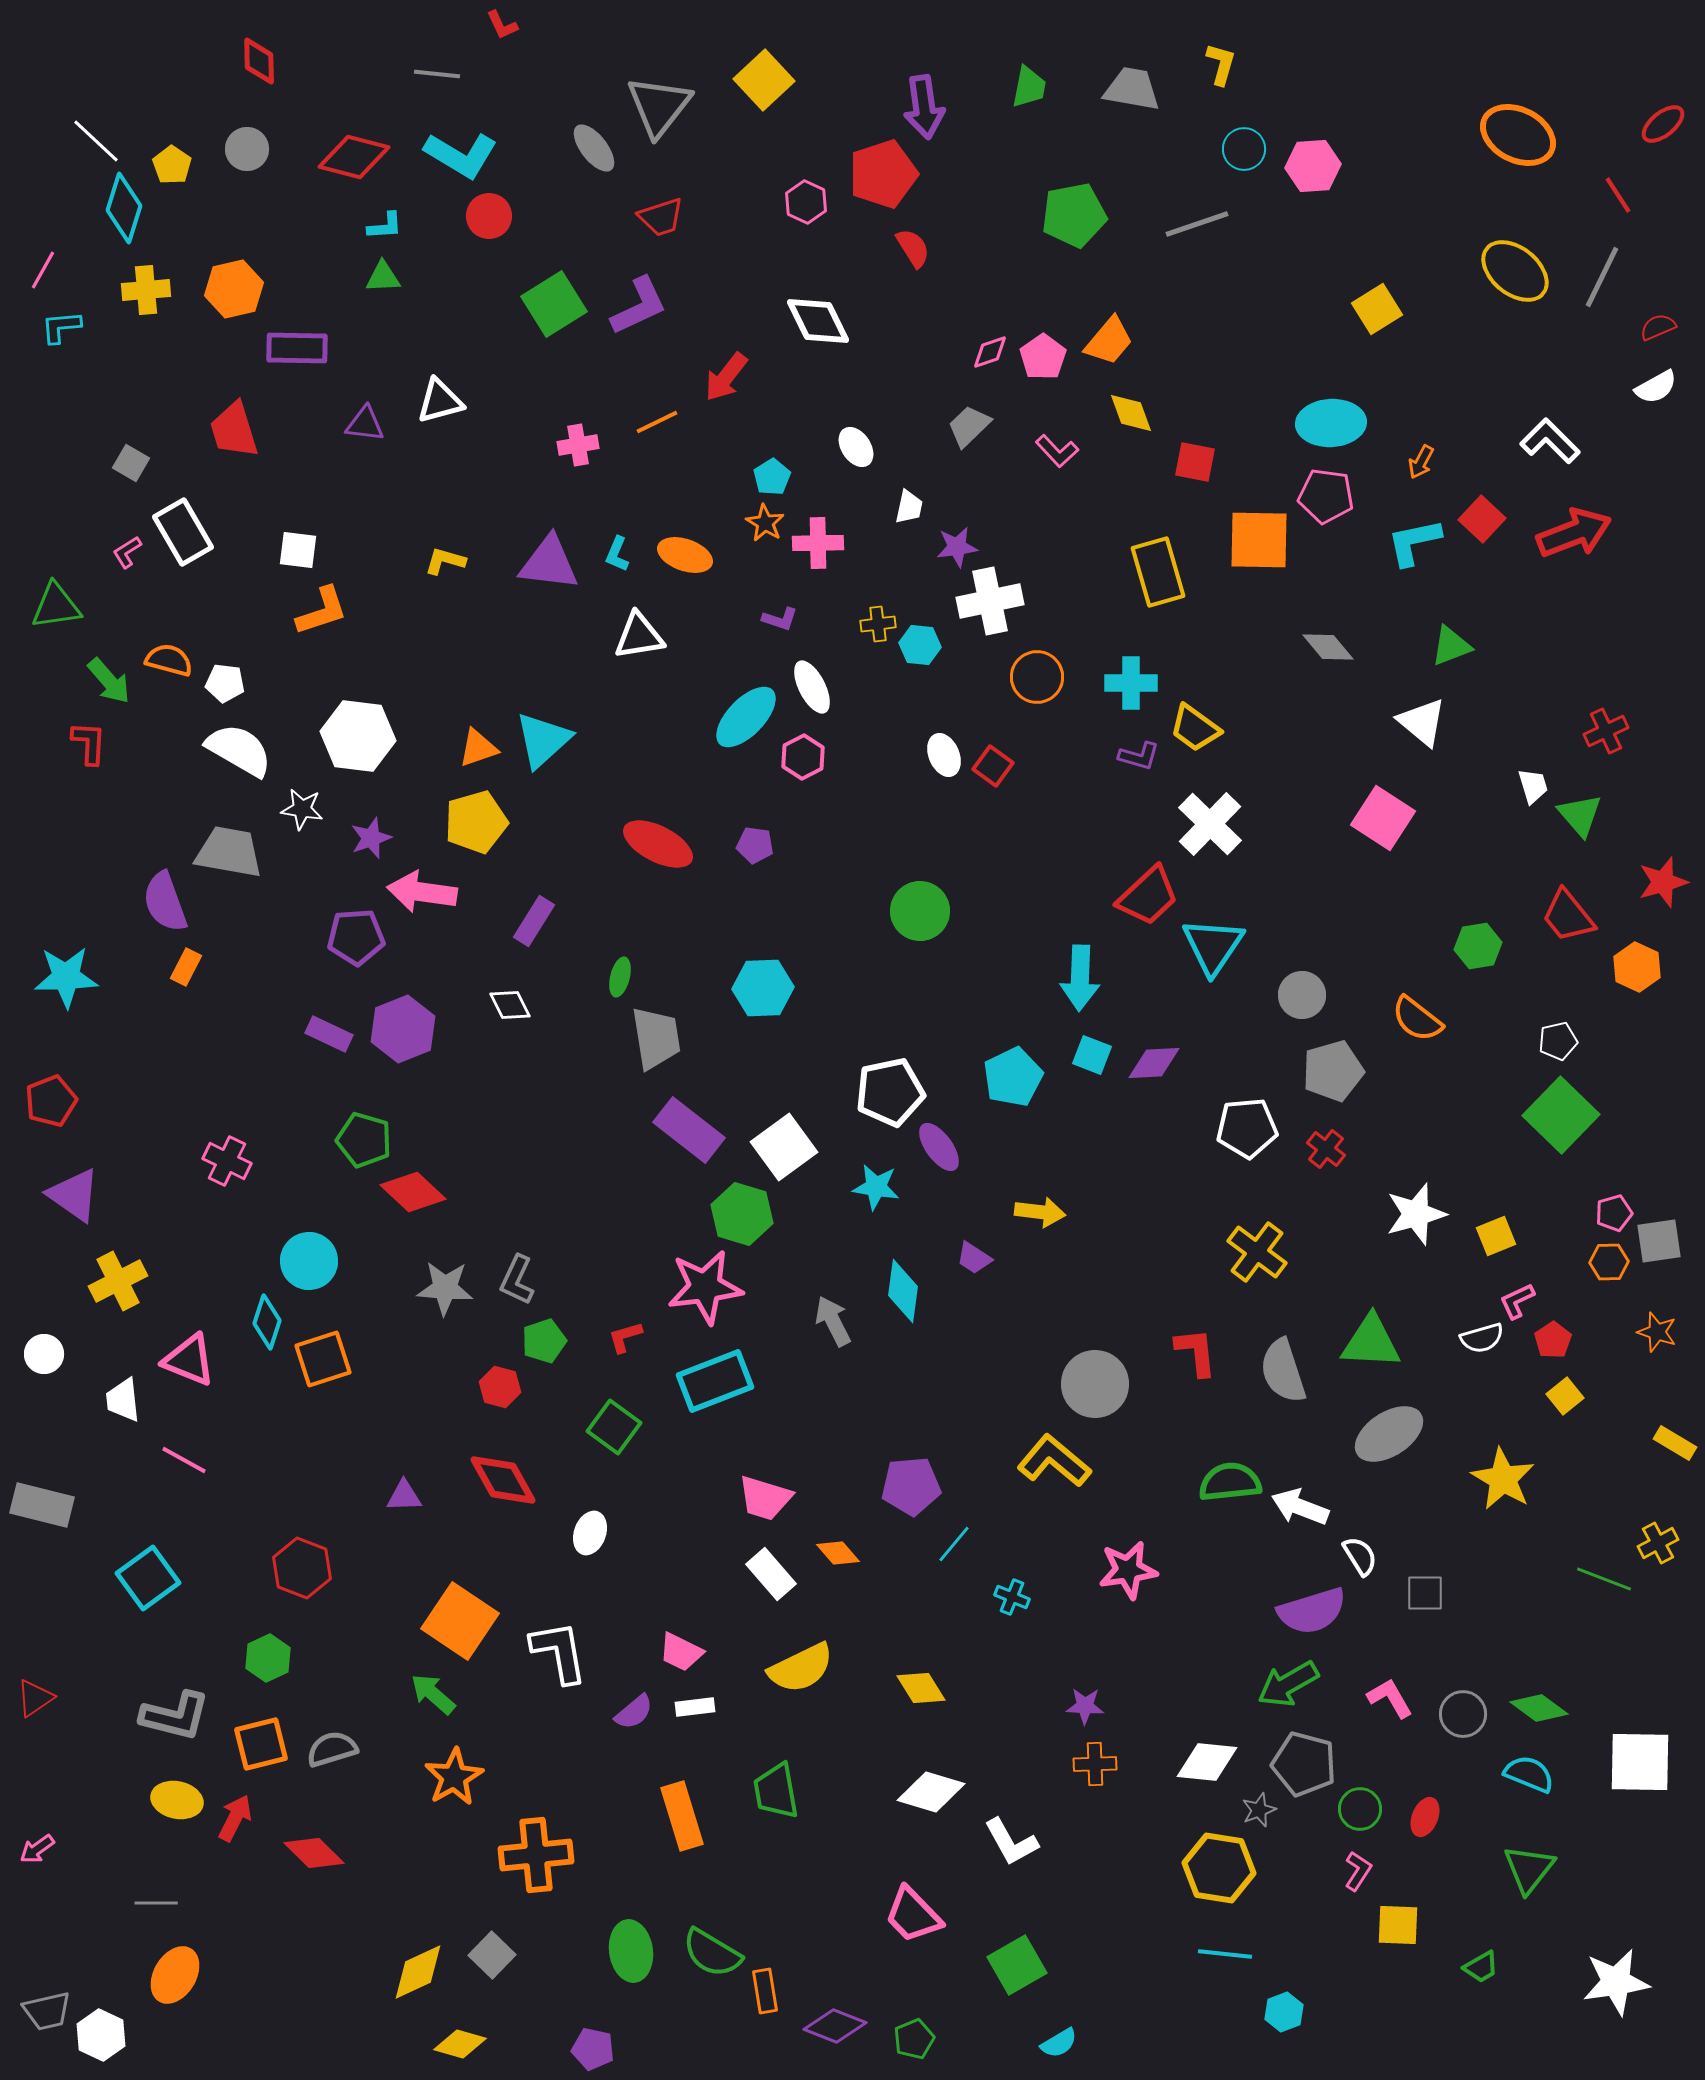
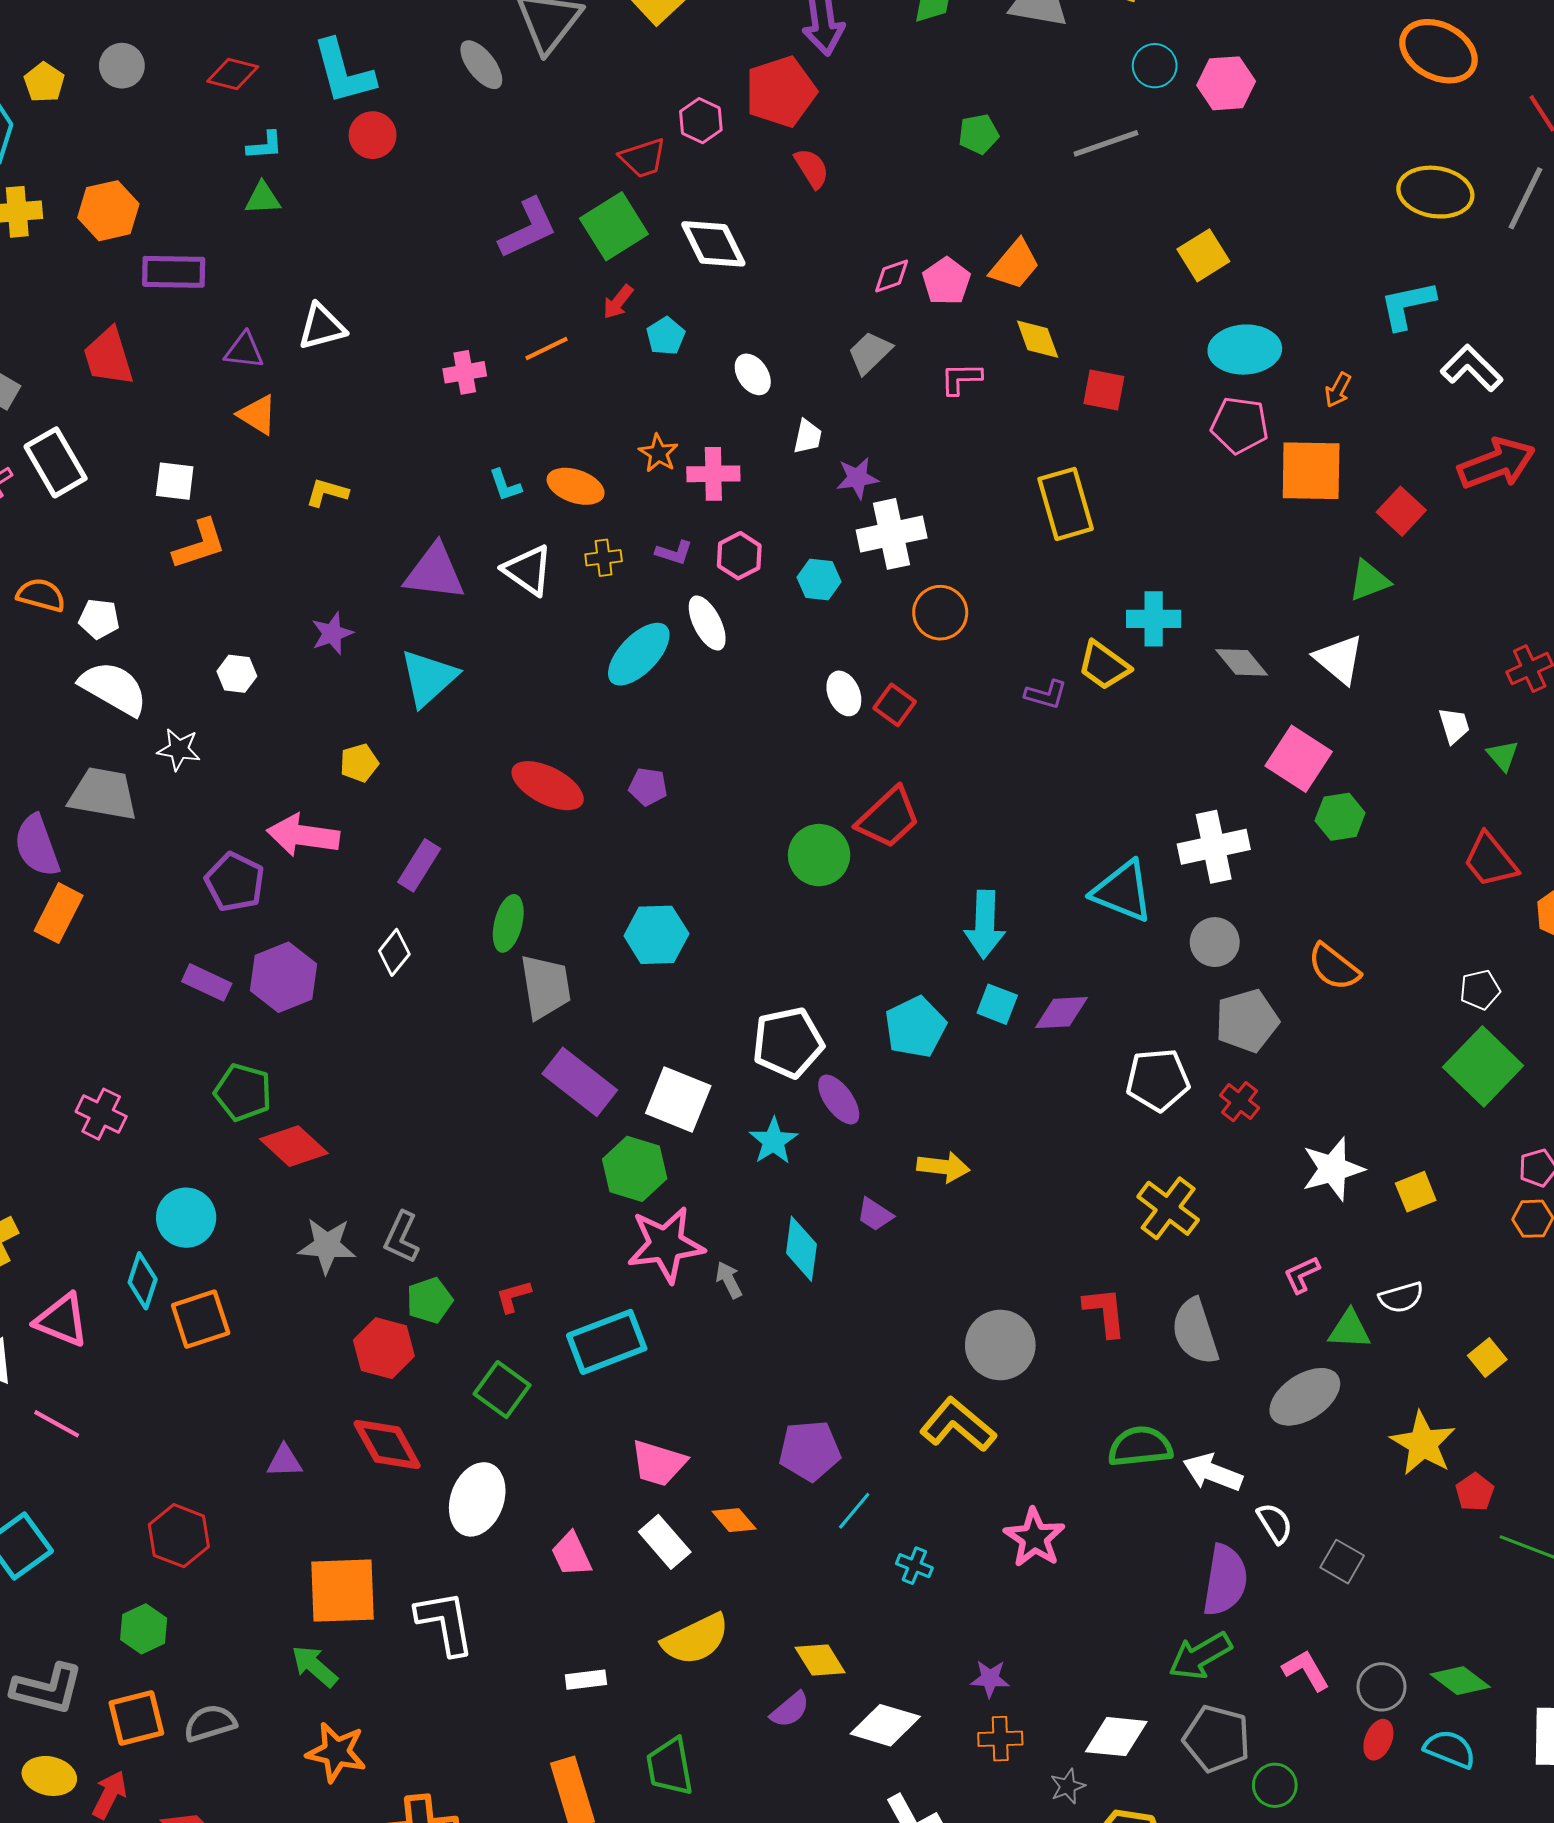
cyan L-shape: (461, 155) -> (344, 72), turned 44
red diamond: (354, 157) -> (233, 74), size x0.7
green pentagon: (1074, 215) -> (979, 134), size x0.6
red trapezoid: (661, 217) -> (643, 158), moved
yellow ellipse: (1515, 271) -> (1435, 192), turned -30
green square: (554, 304) -> (614, 226), moved
yellow square: (1377, 309) -> (1203, 255), moved
red arrow: (726, 377) -> (618, 302), size x0.7
pink L-shape: (1057, 451) -> (961, 379), turned 132
cyan pentagon: (772, 477) -> (666, 336), moved
red square: (1482, 519) -> (1401, 511), moved
orange square: (1259, 540) -> (1311, 471), moved
cyan L-shape: (1414, 542) -> (1407, 305), moved
cyan L-shape: (617, 554) -> (505, 485), turned -42
purple triangle: (549, 563) -> (435, 572), moved
yellow cross: (878, 624) -> (604, 558), moved
white triangle: (639, 636) -> (528, 570), turned 44
gray diamond: (1328, 647) -> (1242, 662), moved
cyan cross: (1131, 683) -> (1154, 619), moved
white hexagon: (358, 736) -> (237, 674), size x0.5
orange triangle: (478, 748) -> (258, 415), moved, turned 51
pink hexagon: (803, 757) -> (739, 556), moved
green triangle: (1580, 815) -> (1503, 756), size x0.7
yellow pentagon: (476, 822) -> (359, 763), size x0.6
white cross: (1210, 824) -> (1214, 847), moved, turned 34
purple star: (371, 838) -> (332, 633), moved
red trapezoid: (1148, 896) -> (888, 818), moved
purple pentagon: (356, 937) -> (235, 882), turned 30
cyan triangle: (1213, 946) -> (1123, 891), turned -42
green hexagon: (1478, 946) -> (1340, 817), moved
orange rectangle: (186, 967) -> (59, 913), size x1.5
green ellipse: (620, 977) -> (508, 923), size x1.4
white diamond: (510, 1005) -> (394, 952), turned 66
white square: (784, 1147) -> (678, 1100), turned -32
cyan star: (876, 1187) -> (773, 1141), turned 30
pink star: (705, 1287) -> (666, 1245), moved
pink L-shape: (1517, 1301) -> (1302, 1275), moved
gray arrow: (833, 1321) -> (729, 1280), size x0.7
red pentagon: (1553, 1340) -> (1475, 1492), moved
green triangle: (1371, 1342) -> (1349, 1329), moved, size x0.7
red hexagon: (500, 1387) -> (384, 1348), size x1.4
white ellipse: (590, 1533) -> (477, 1499), size x1.6
pink star: (1128, 1570) -> (1034, 1538), turned -30
gray square: (1425, 1593) -> (1342, 1562), turned 30
purple semicircle: (1312, 1611) -> (1225, 1580), turned -64
orange square: (460, 1621) -> (343, 1591), turned -36
pink trapezoid: (681, 1652) -> (571, 1554), moved, turned 39
purple semicircle: (634, 1712) -> (790, 1710), moved
orange star: (454, 1777) -> (336, 1752), turned -30
white diamond: (931, 1792) -> (885, 1725), moved
gray star: (1259, 1810) -> (1068, 1786), moved
red ellipse: (1425, 1817) -> (1378, 1740), moved

